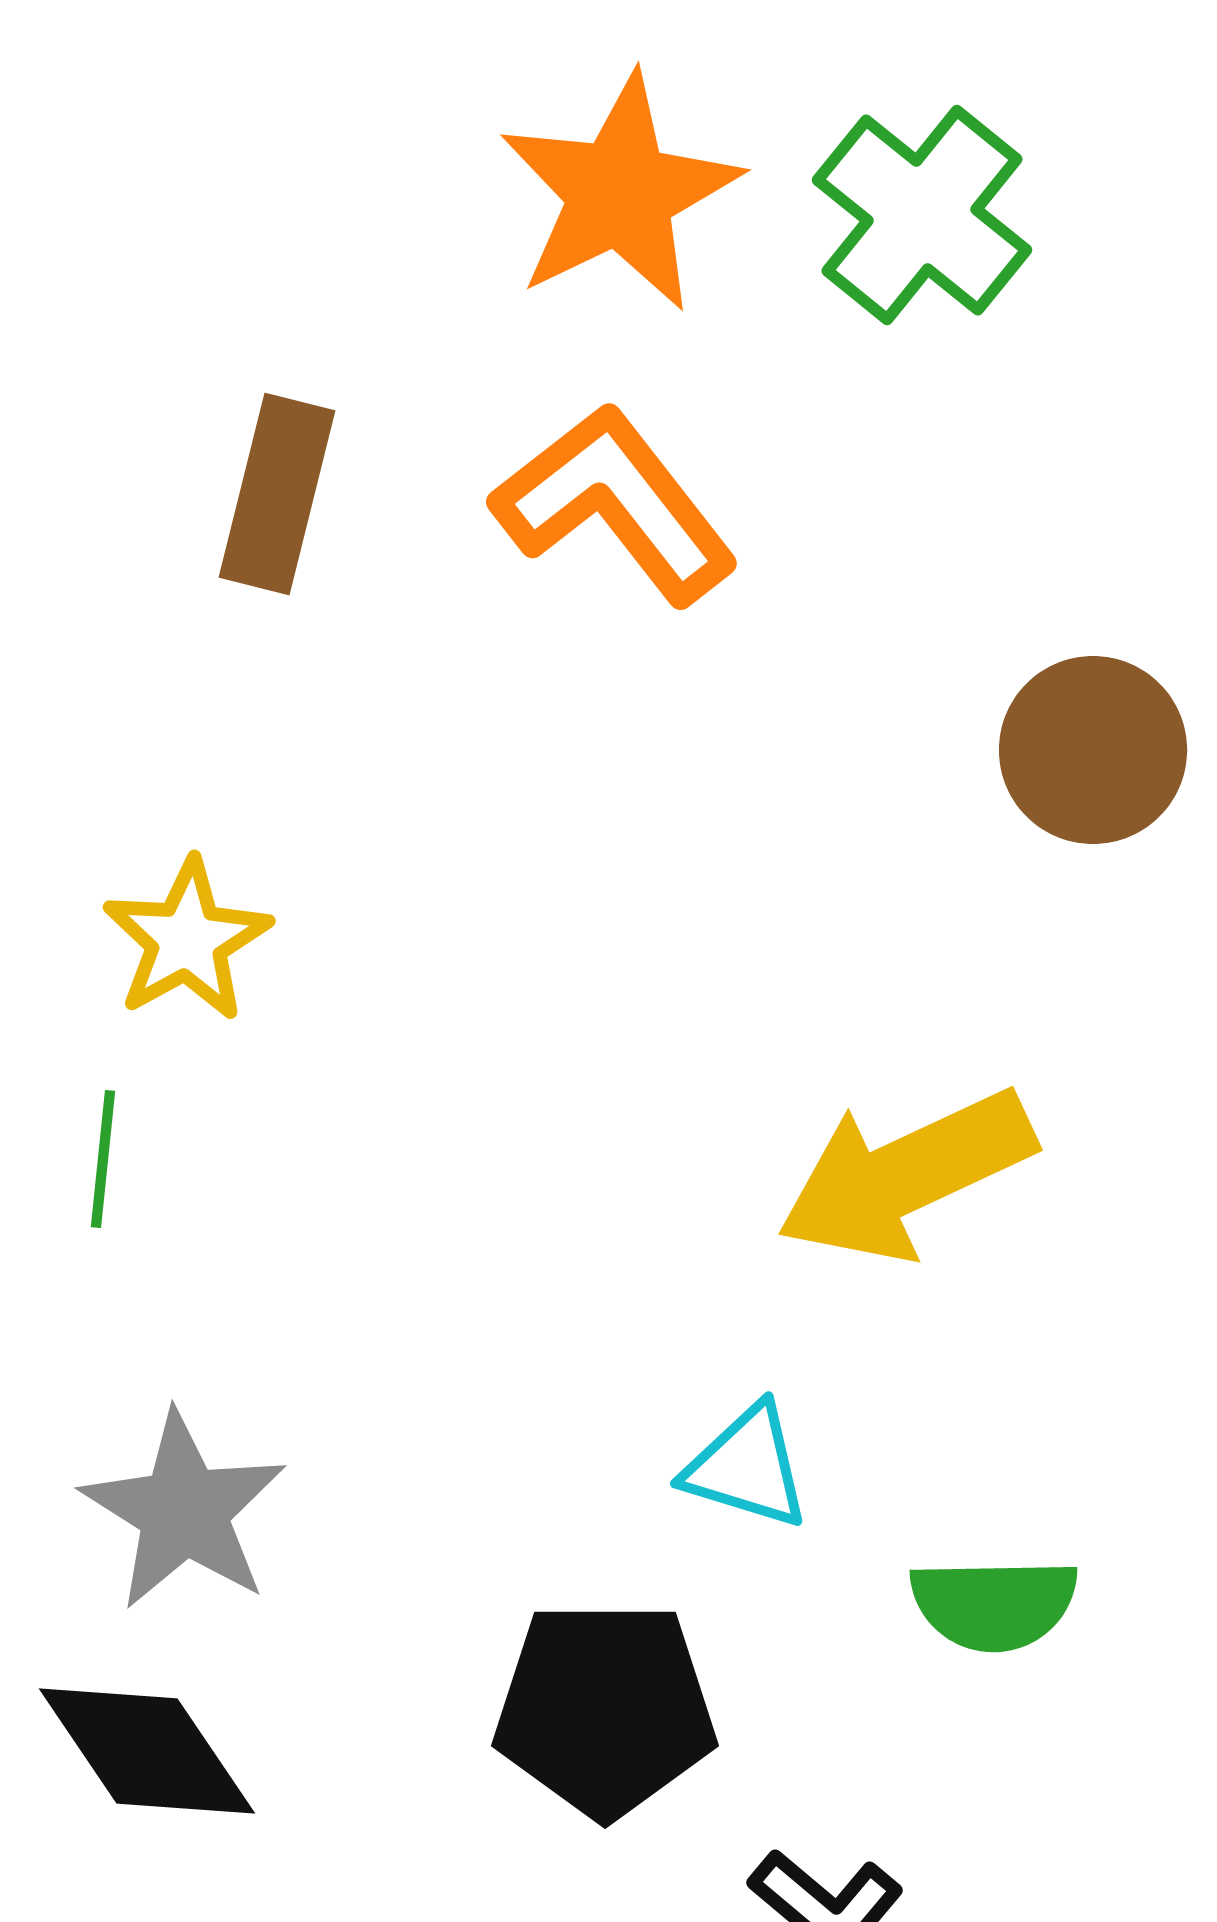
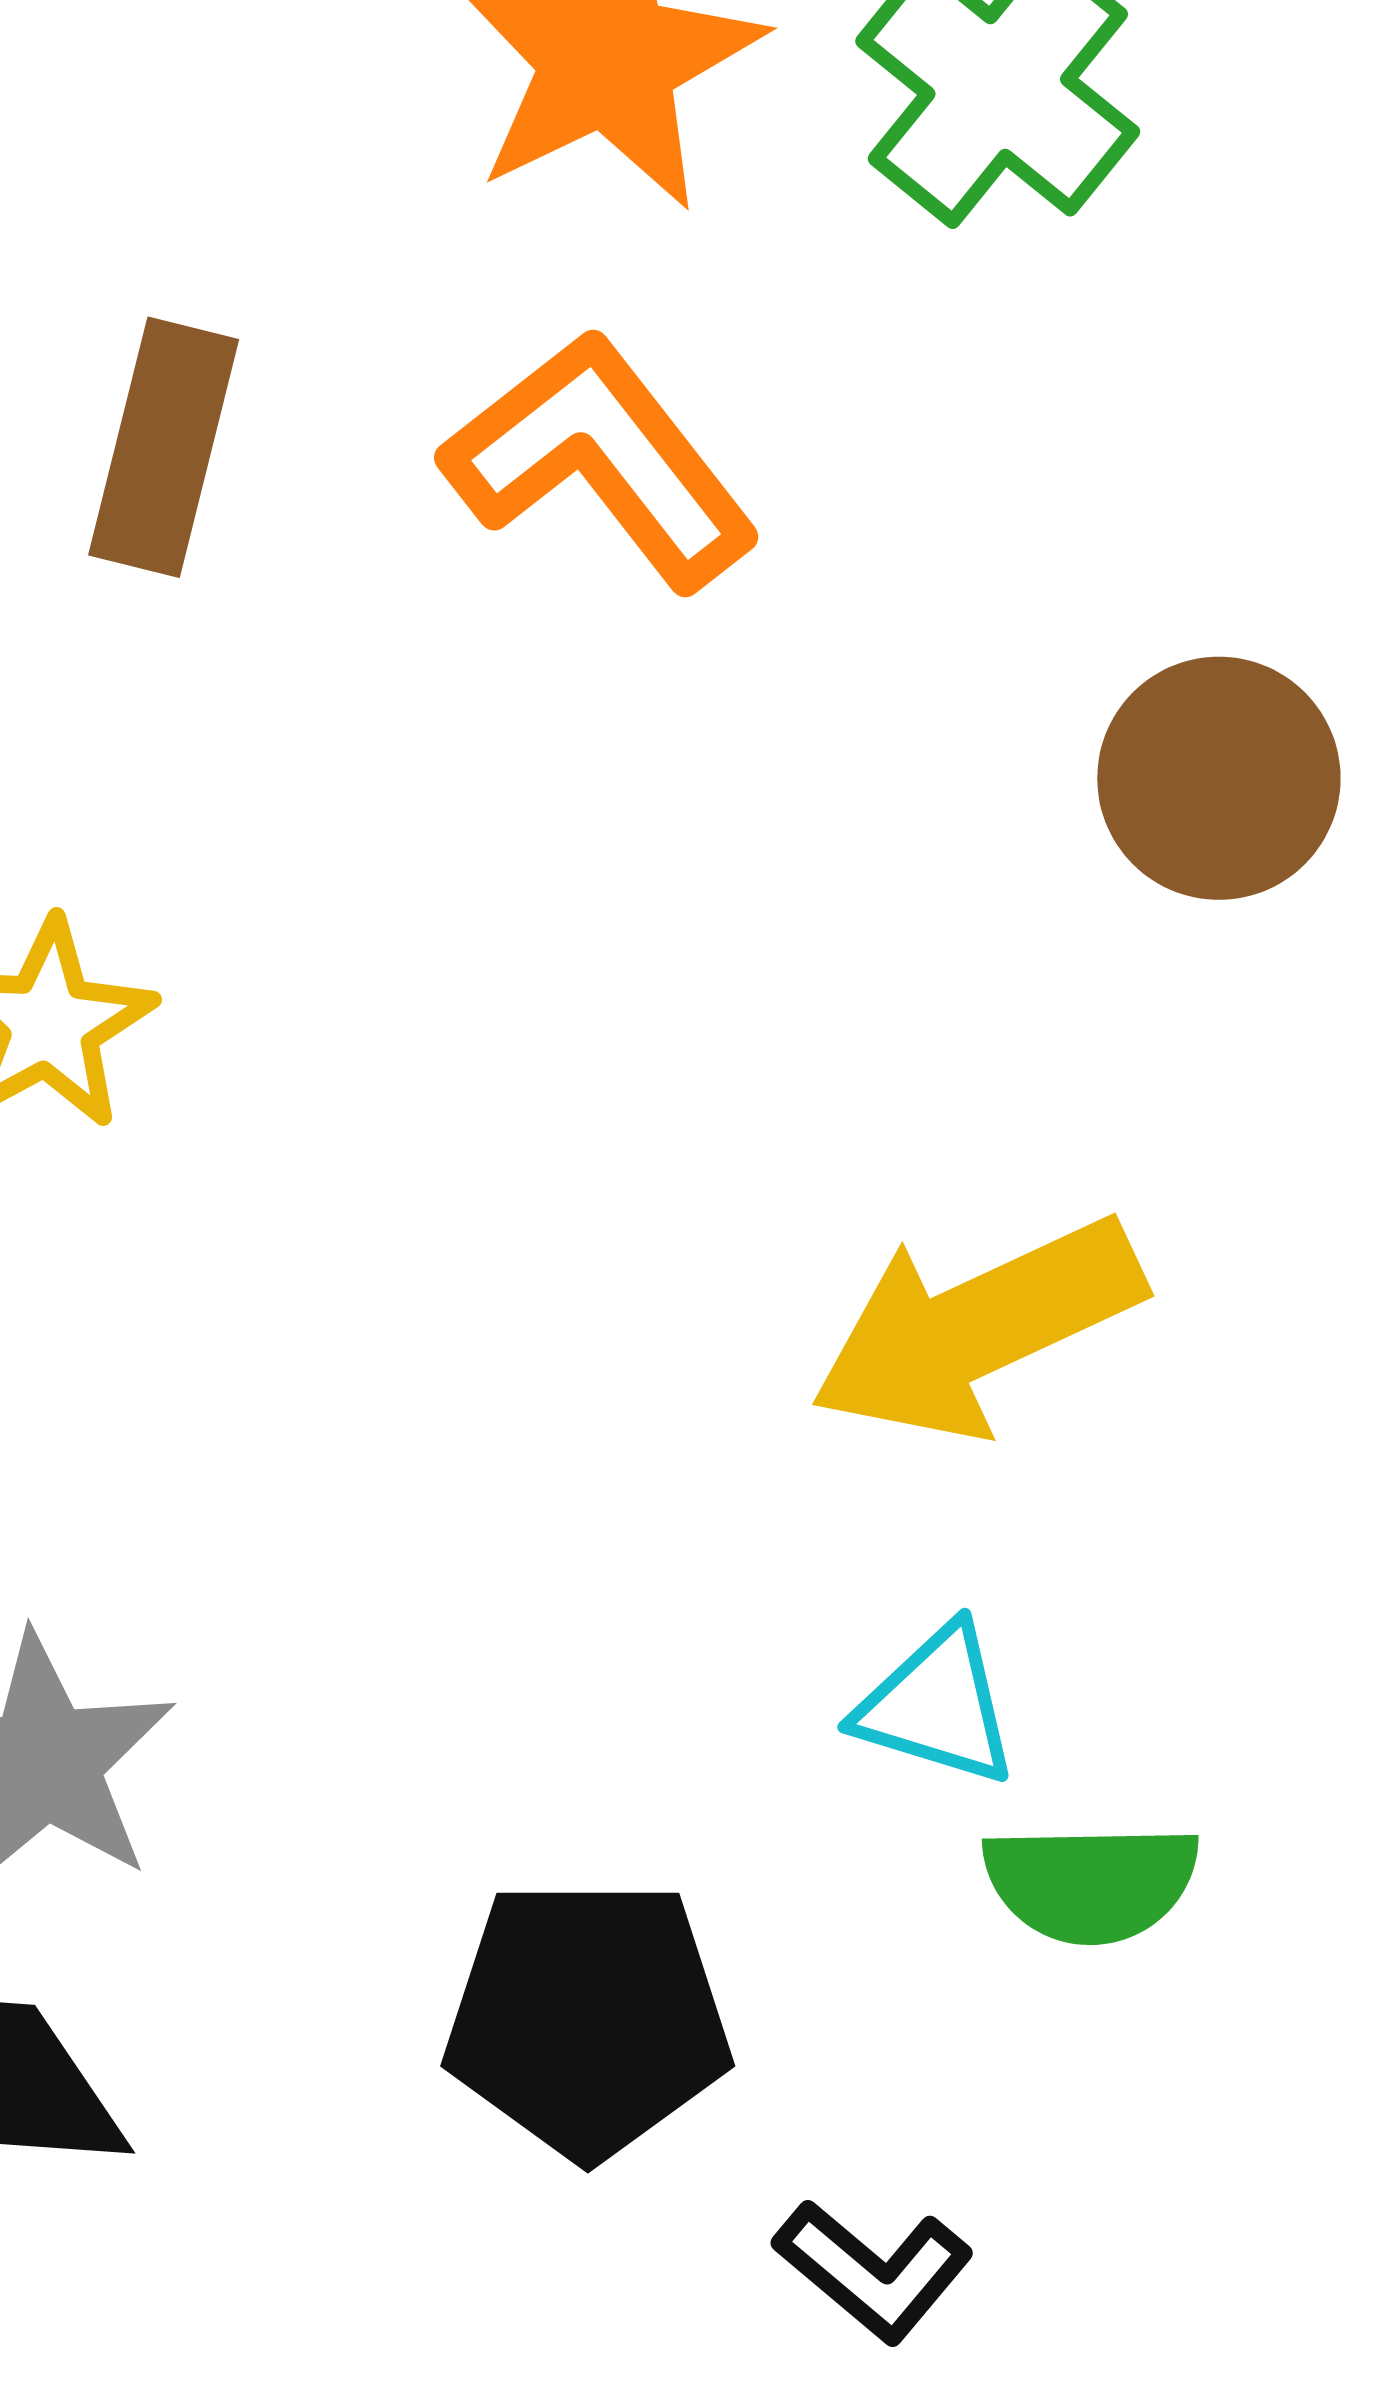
cyan triangle: (747, 1467) -> (937, 1706), moved

